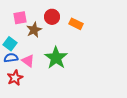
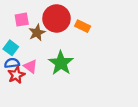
red circle: (52, 17) -> (56, 18), size x1.6
red star: (15, 78) -> (16, 75), moved

